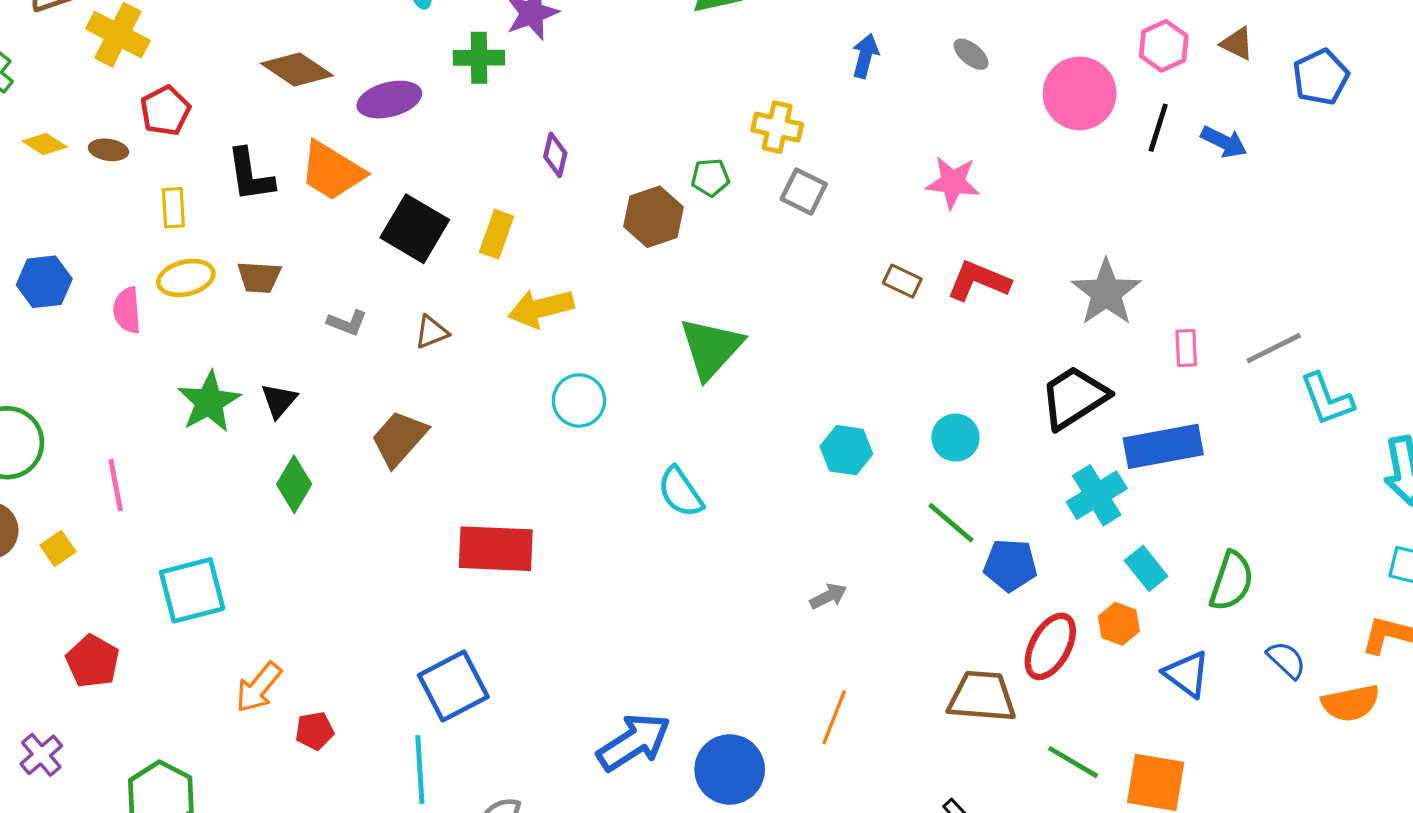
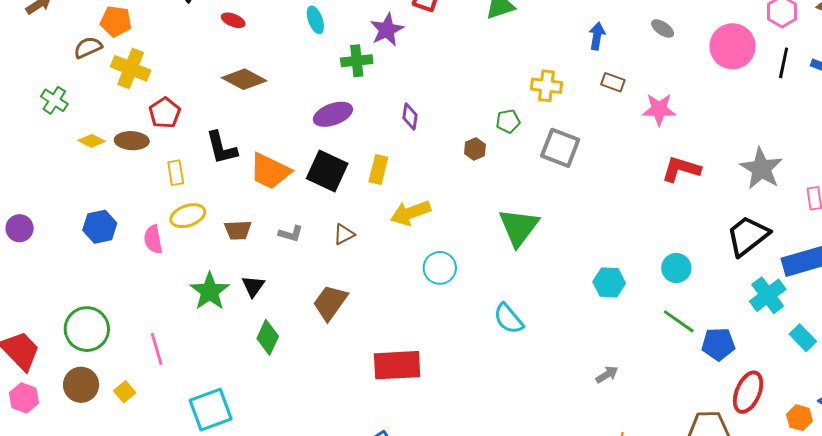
purple ellipse: (389, 100) -> (333, 114), moved
brown ellipse: (108, 150) -> (132, 141), size x1.4
orange trapezoid: (332, 171) -> (270, 171), moved
gray square: (804, 192) -> (560, 148), moved, size x1.4
brown hexagon: (654, 217) -> (475, 149), size x0.6
brown trapezoid: (259, 277) -> (238, 230), moved
brown rectangle: (902, 281) -> (613, 82), moved
orange hexagon: (1119, 624) -> (799, 418), moved

